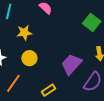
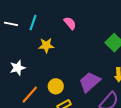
yellow circle: (29, 58) -> (56, 86), moved

